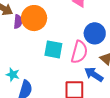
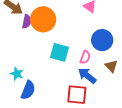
pink semicircle: (79, 52) -> (85, 57), size x0.6
blue arrow: (94, 74) -> (87, 76), moved

